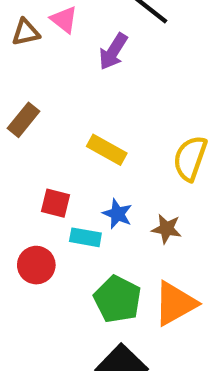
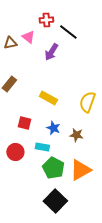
cyan rectangle: (85, 237) -> (42, 147), moved

